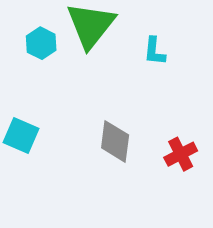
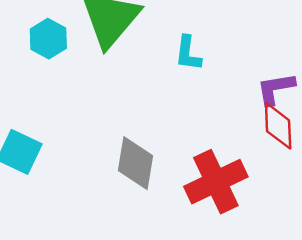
red cross: (181, 154) -> (216, 182), size x1.5

